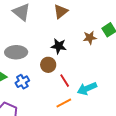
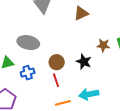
black star: (59, 46) -> (84, 62), moved
red line: (65, 81) -> (56, 80), moved

